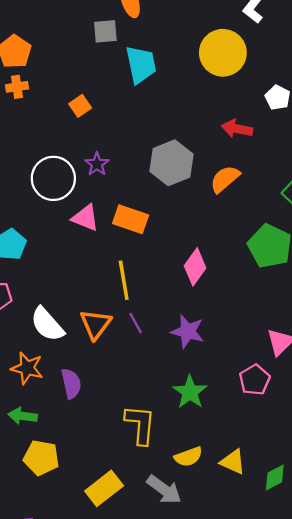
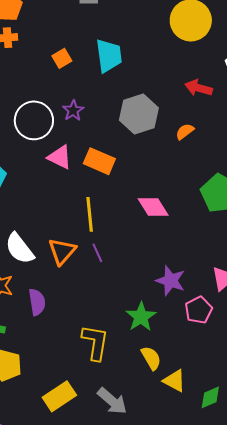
cyan trapezoid: (141, 64) -> (109, 56), moved
orange semicircle: (225, 179) -> (185, 132), size x0.7
pink diamond: (195, 267) -> (153, 207), turned -72
purple star: (188, 331) -> (171, 281), moved
yellow semicircle: (188, 457) -> (151, 358), moved, turned -105

